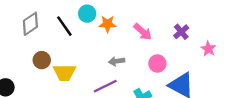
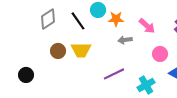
gray arrow: (117, 61) -> (125, 40), moved
yellow trapezoid: (64, 73) -> (81, 50), moved

